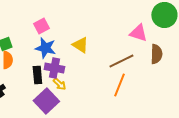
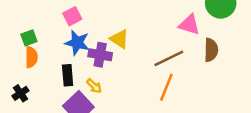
purple cross: (54, 68) -> (100, 55), moved

